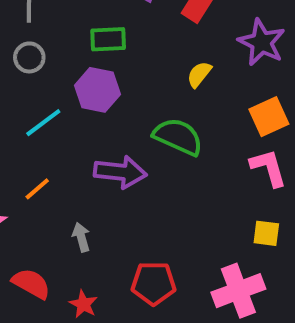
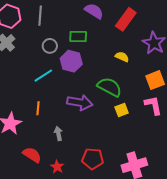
gray circle: (29, 57) -> (50, 46), moved
yellow semicircle: (199, 74) -> (122, 57), turned 72
orange line: (37, 189) -> (38, 108), turned -48
yellow square: (266, 233) -> (122, 110), moved, turned -32

